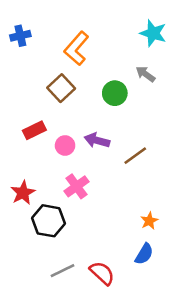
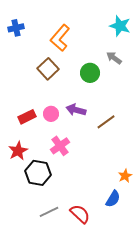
red rectangle: (34, 130) -> (27, 117), moved
orange star: (149, 221) -> (125, 176), moved

